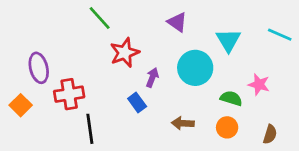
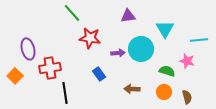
purple triangle: (177, 22) -> (128, 16), turned -42
cyan line: (280, 35) -> (199, 40), moved, turned -30
red star: (125, 53) -> (90, 38), turned 30
purple arrow: (152, 78) -> (118, 53), moved, turned 64
brown semicircle: (270, 134) -> (187, 97), moved, turned -32

